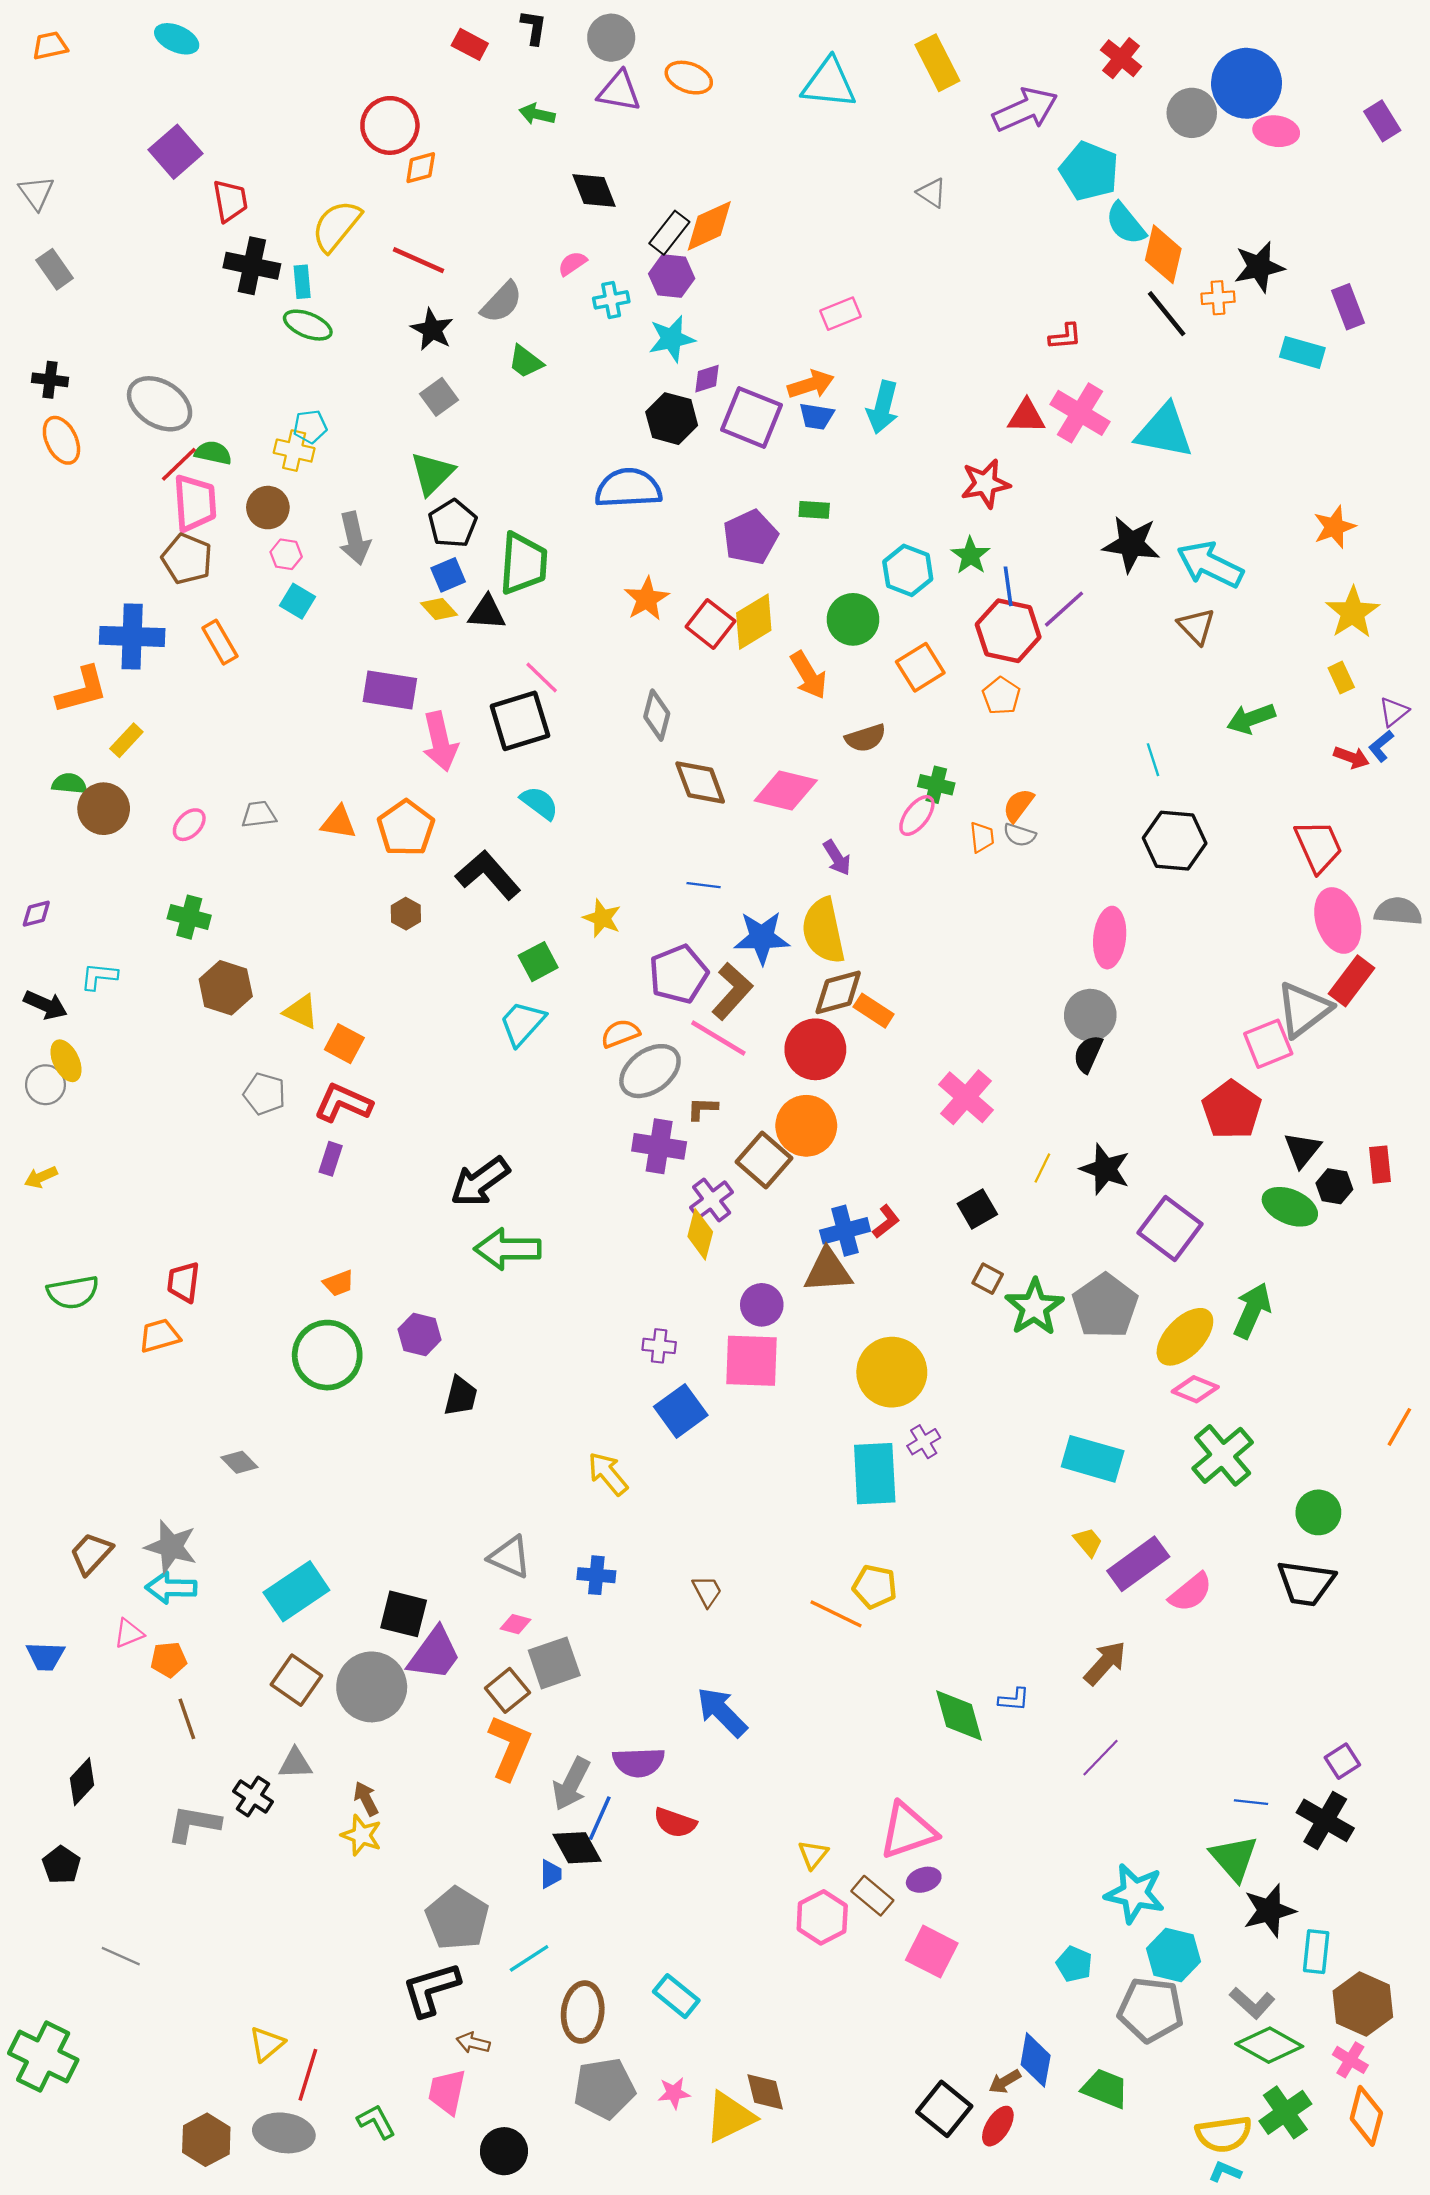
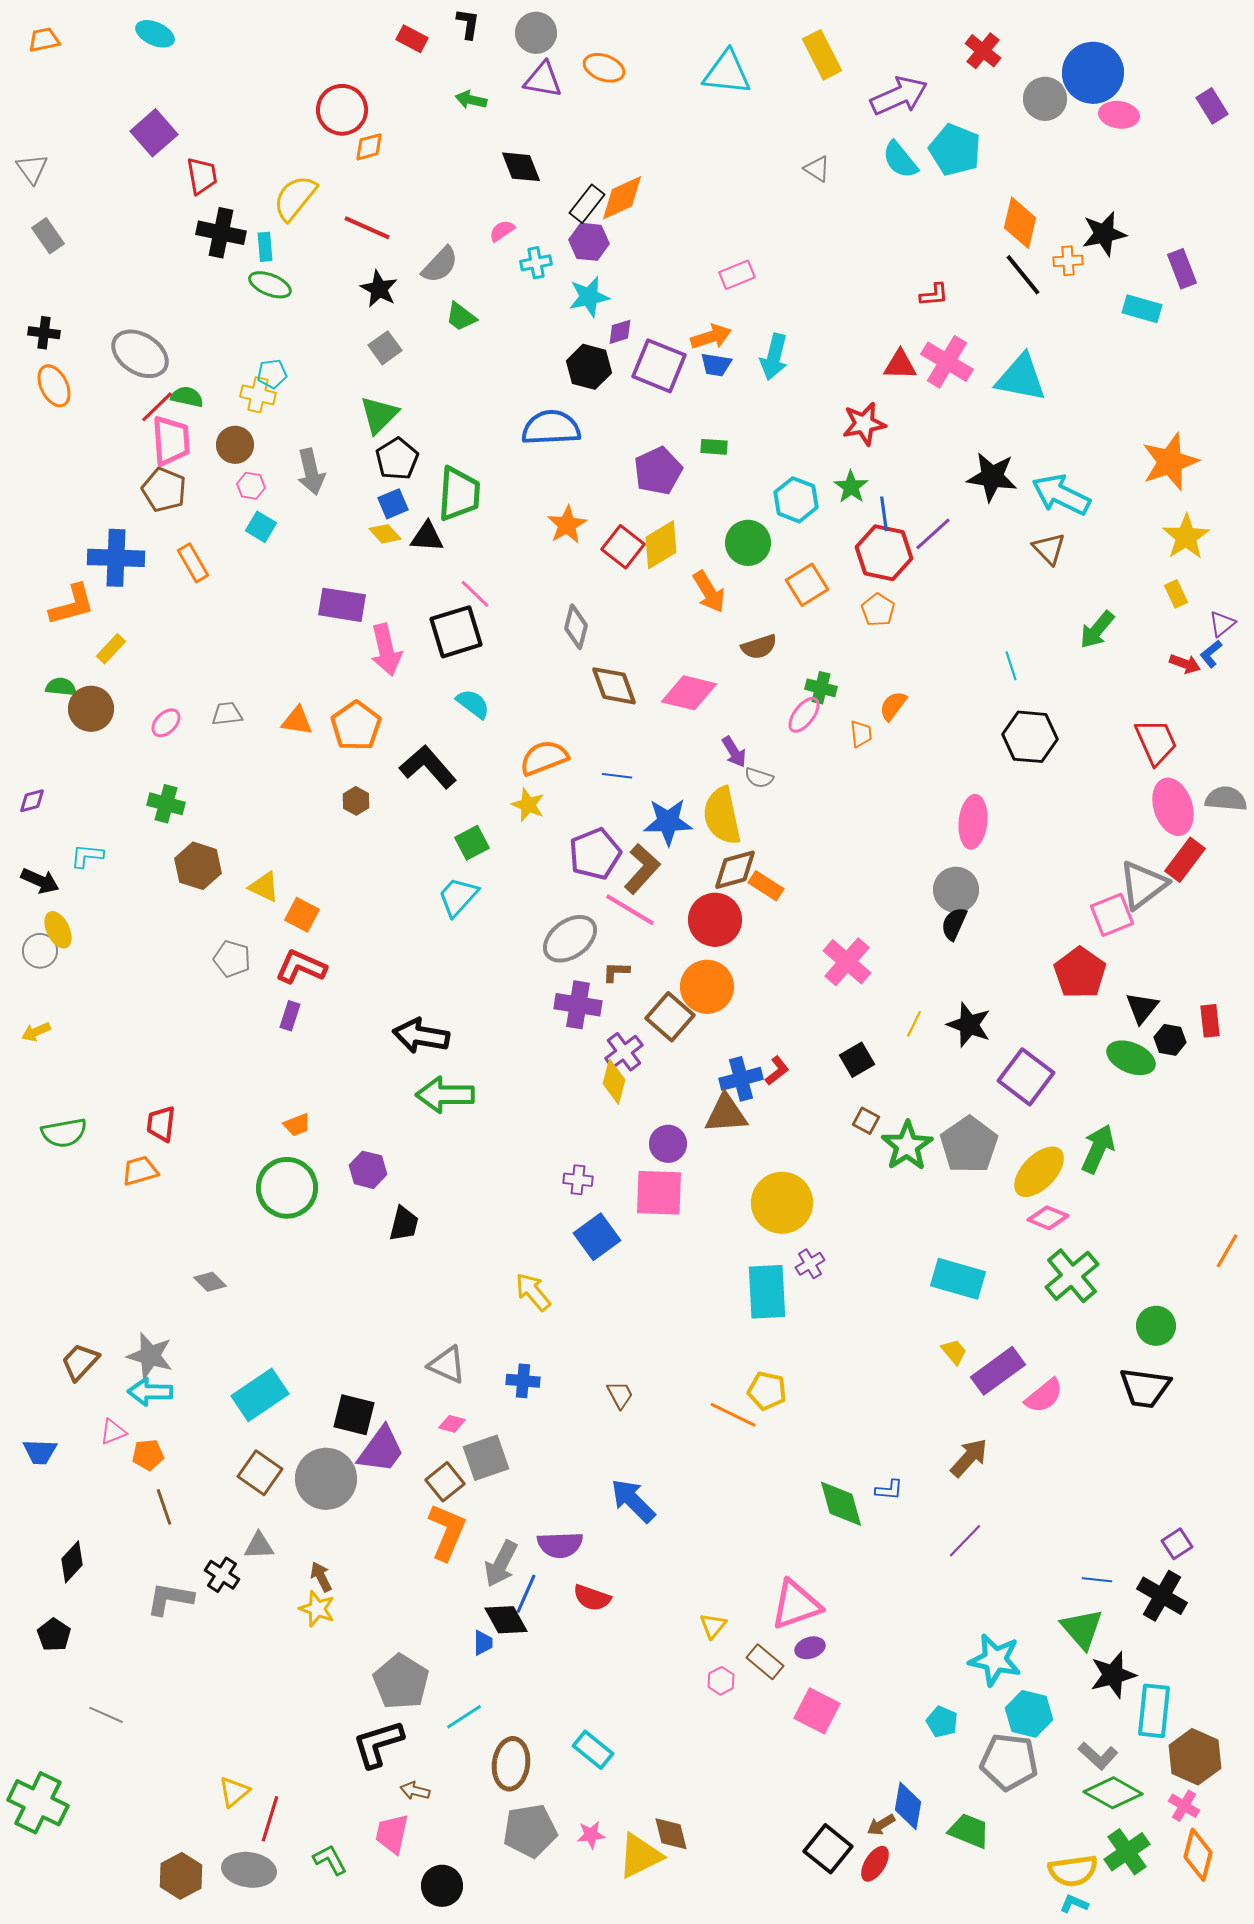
cyan semicircle: (1126, 224) -> (900, 160), moved
orange star: (1334, 527) -> (1170, 462), size x1.5
green arrow: (1251, 719) -> (1097, 630), turned -30
gray semicircle: (1020, 835) -> (759, 778), moved
orange semicircle: (620, 1033) -> (544, 758), moved, size x1.4
black arrow: (480, 1182) -> (421, 1036), turned 46
pink hexagon: (822, 1917) -> (721, 1681), size x0.6
cyan rectangle: (1316, 1952) -> (1154, 1711), size x1.4

